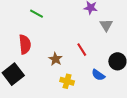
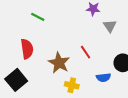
brown star: (56, 59) -> (59, 63), size x1.5
blue semicircle: (98, 75) -> (103, 78), turned -40

